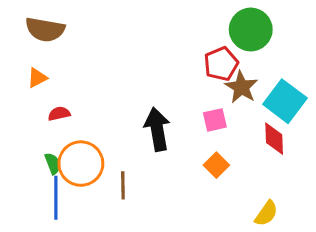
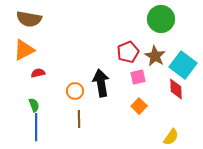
red pentagon: (221, 64) -> (128, 52), moved
orange triangle: (37, 78) -> (24, 50), size x1.6
orange circle: (81, 164) -> (75, 91), moved, size x0.6

